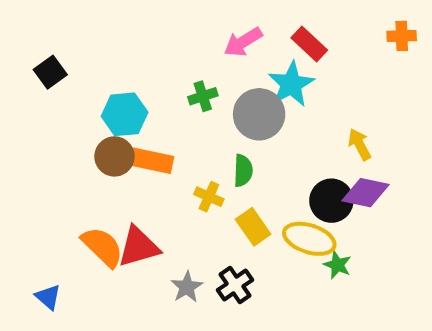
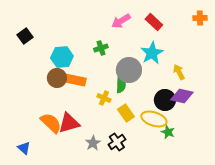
cyan star: (291, 84) -> (152, 53), moved
gray circle: (259, 114) -> (129, 70), moved

